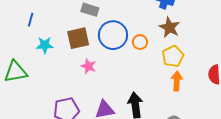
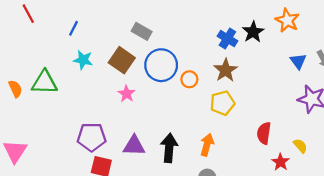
brown square: (78, 38) -> (122, 60), turned 35
orange arrow: (177, 81) -> (207, 145), moved

